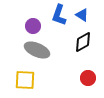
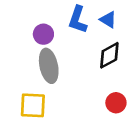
gray ellipse: (37, 50) -> (49, 66), turned 55

